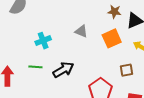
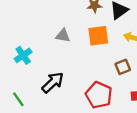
orange square: (112, 38) -> (98, 36), turned 30
green line: (35, 67) -> (18, 99), moved, turned 64

